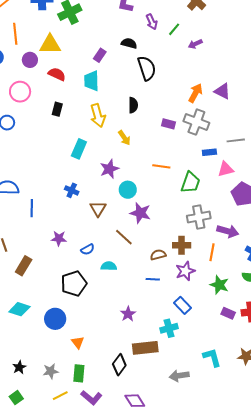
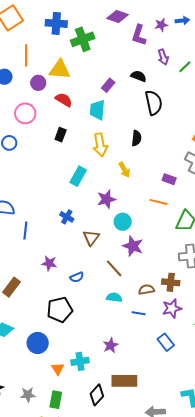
purple rectangle: (168, 124) -> (169, 179), moved
cyan semicircle: (109, 266) -> (114, 297), moved
cyan cross: (169, 328) -> (80, 361), moved

